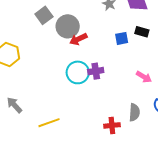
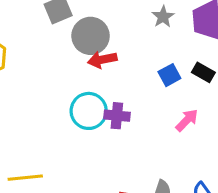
blue square: (122, 38) -> (169, 75), turned -32
pink arrow: (144, 77) -> (187, 120), moved, turned -91

